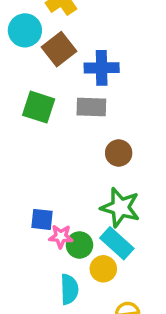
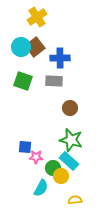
cyan circle: (25, 30) -> (21, 47), moved
green circle: (79, 245) -> (53, 168), moved
cyan semicircle: (69, 289) -> (41, 188), turned 30

